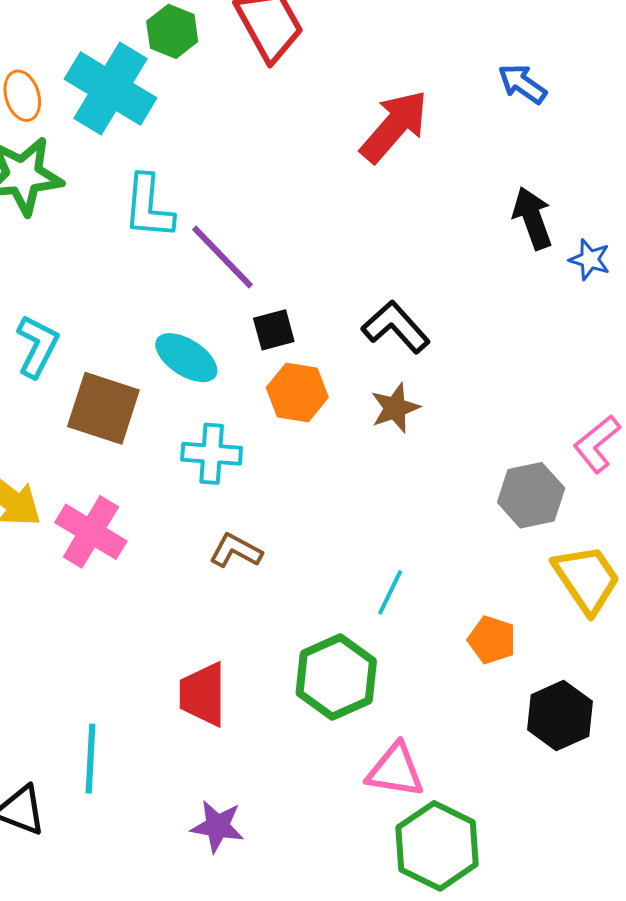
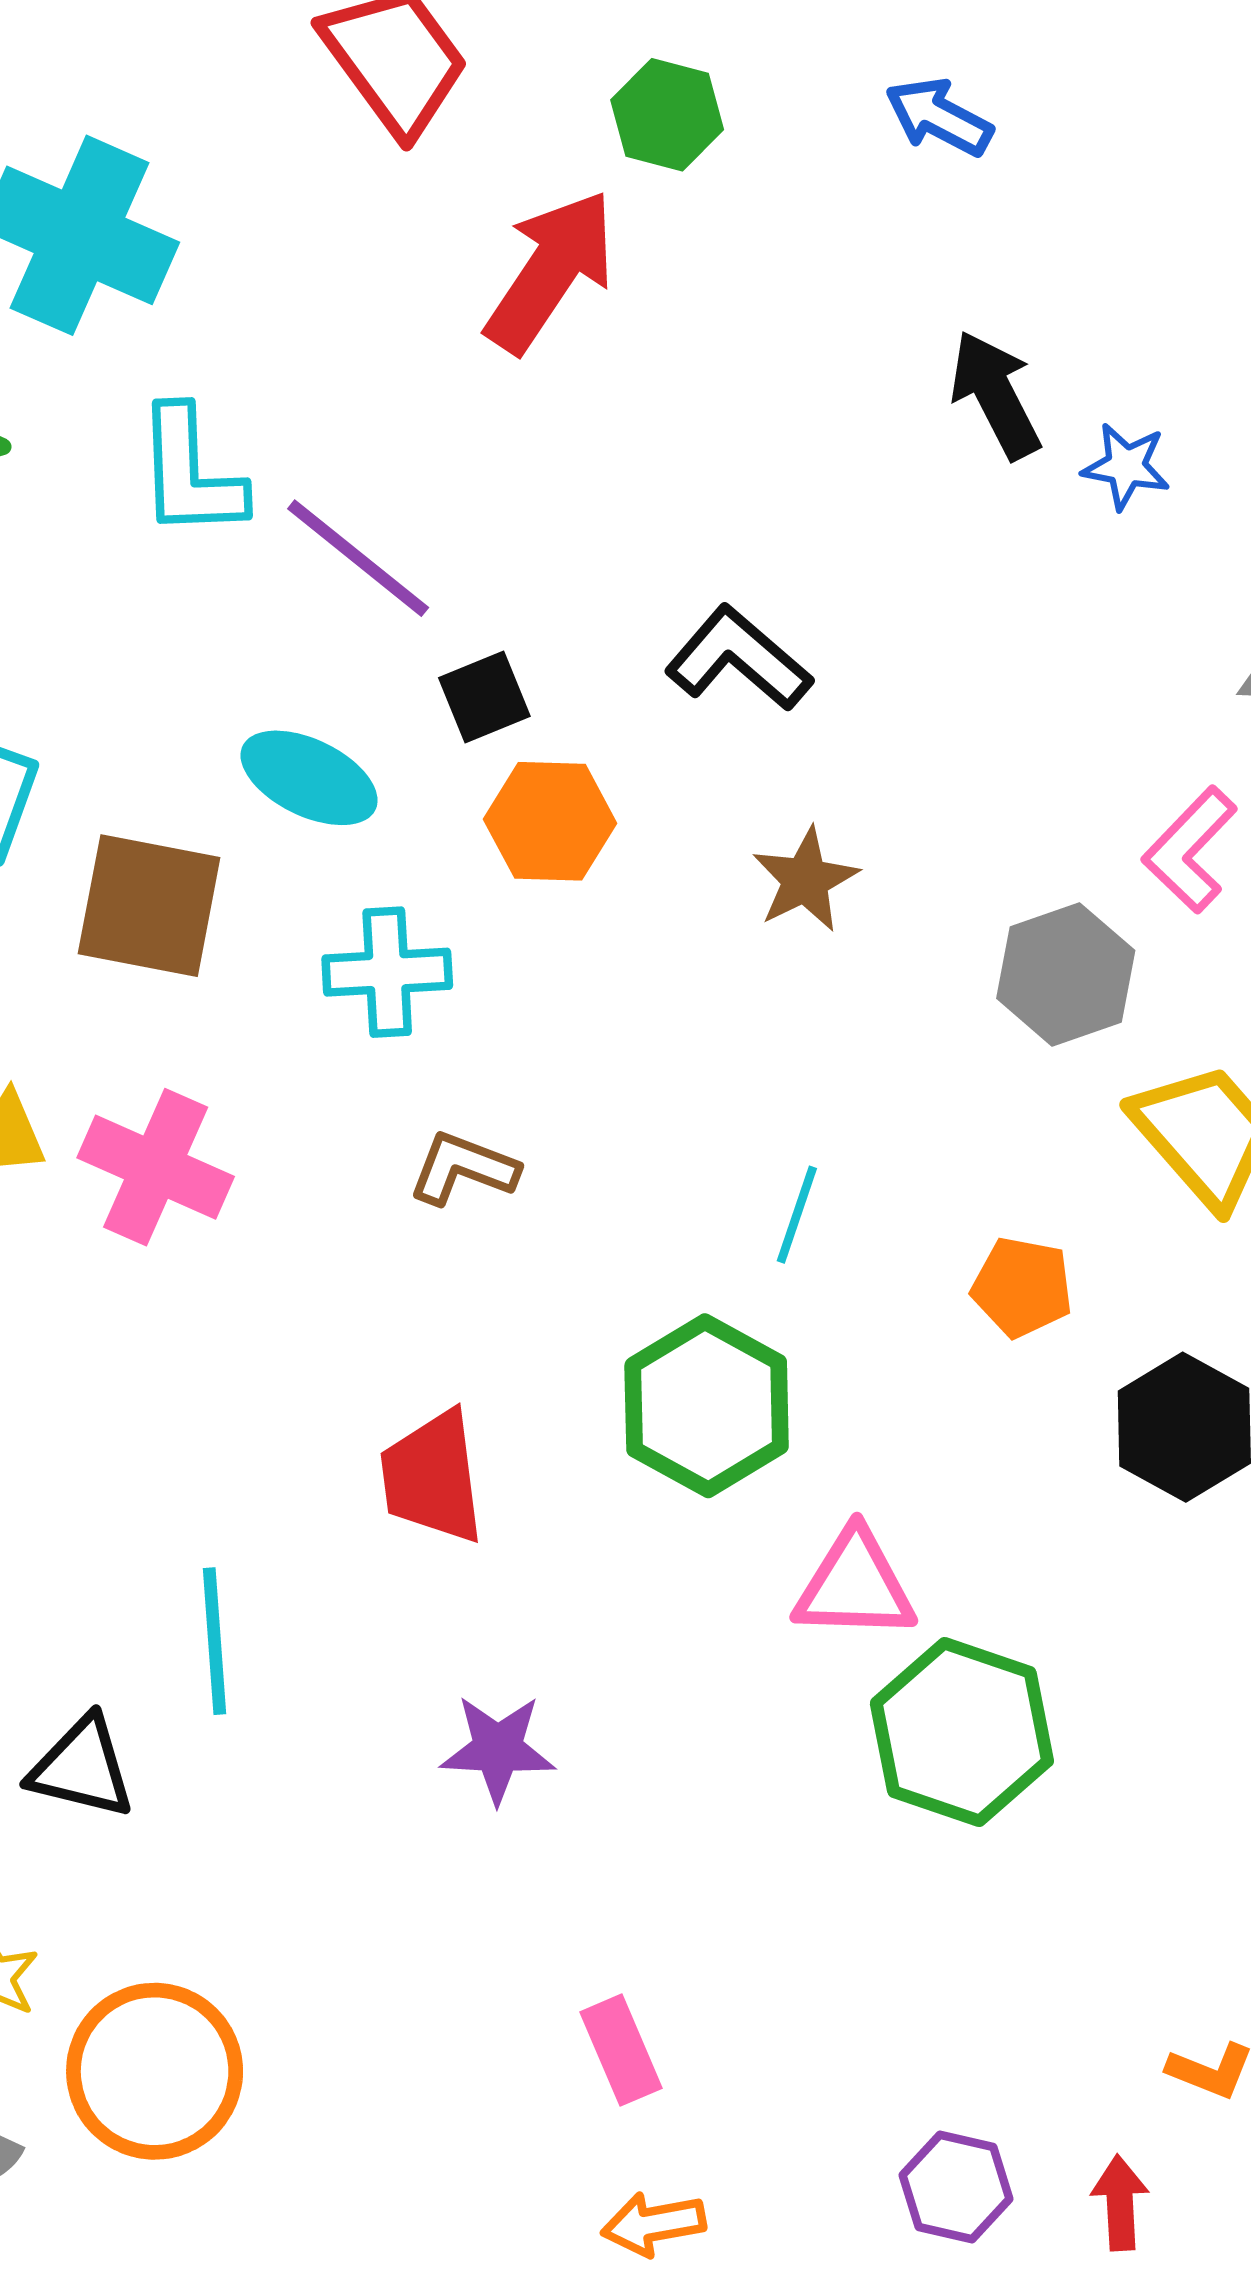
green hexagon: (172, 31) -> (667, 115), moved
red arrow: (394, 126) -> (550, 271), moved
brown star: (395, 408) -> (805, 880), moved

